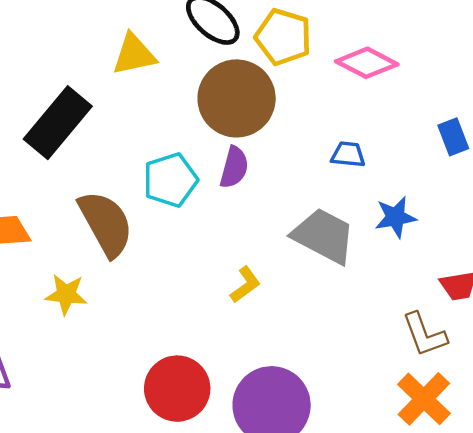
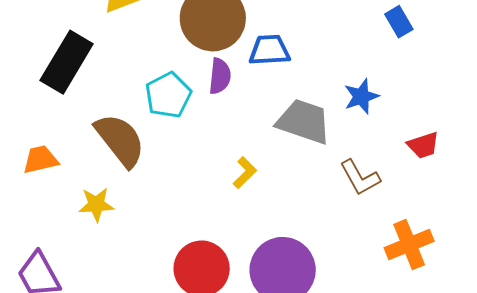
blue trapezoid: (348, 155) -> (269, 50), moved, size x1.4
brown L-shape: (425, 335) -> (360, 177), moved
orange cross: (424, 399) -> (409, 245), turned 33

